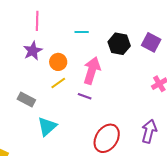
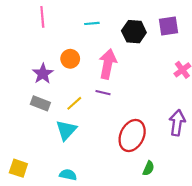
purple square: (151, 42) -> (169, 26), turned -30
purple star: (33, 51) -> (43, 74), moved
yellow line: (58, 83) -> (74, 103), moved

